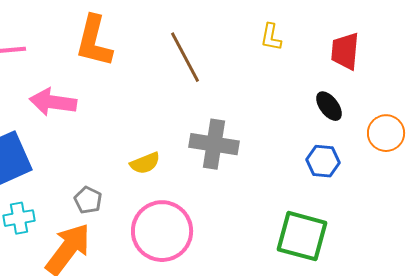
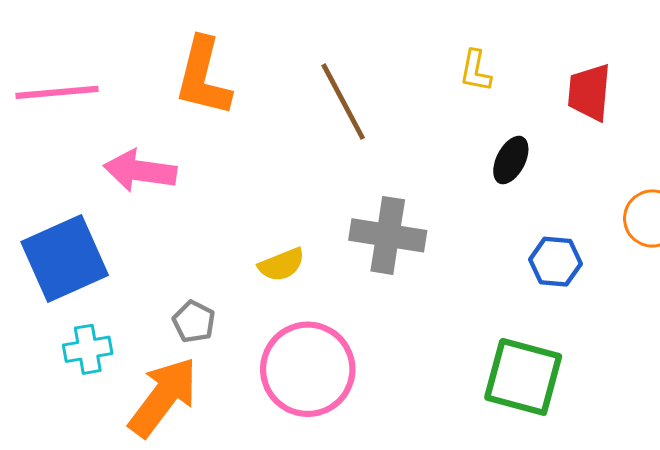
black ellipse: (329, 106) -> (511, 160), moved, turned 64

